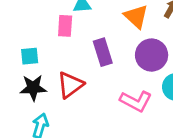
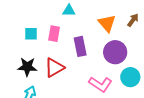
pink rectangle: (65, 26) -> (54, 34), moved
cyan square: (30, 56) -> (31, 34), moved

